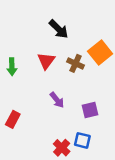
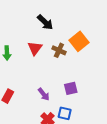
purple arrow: (57, 100) -> (44, 94), moved

